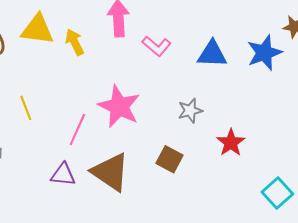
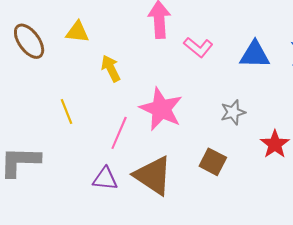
yellow triangle: (37, 29) -> (77, 32), size x0.7
yellow arrow: (75, 42) -> (111, 68), moved

